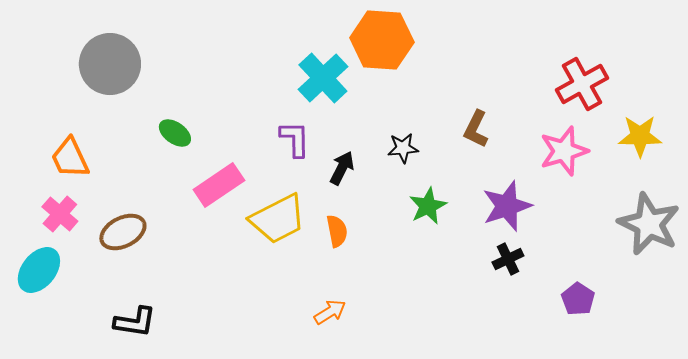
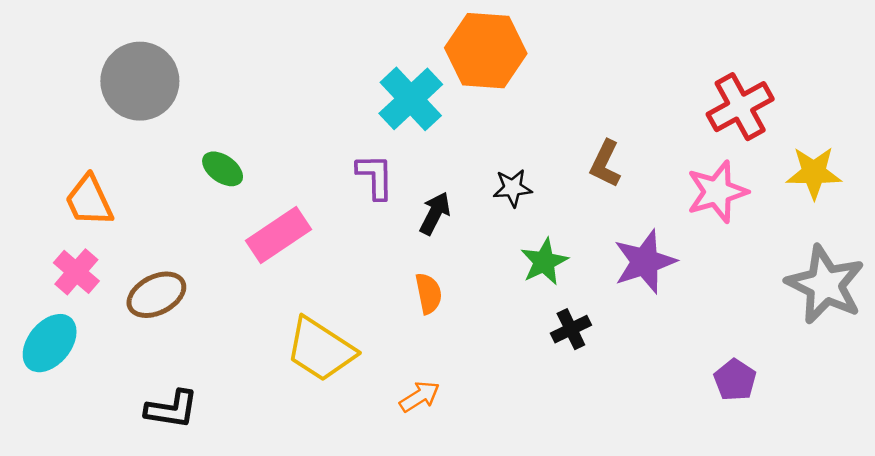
yellow trapezoid: (278, 219) -> (320, 349), moved, turned 60
black cross: (508, 259) -> (571, 329), moved

